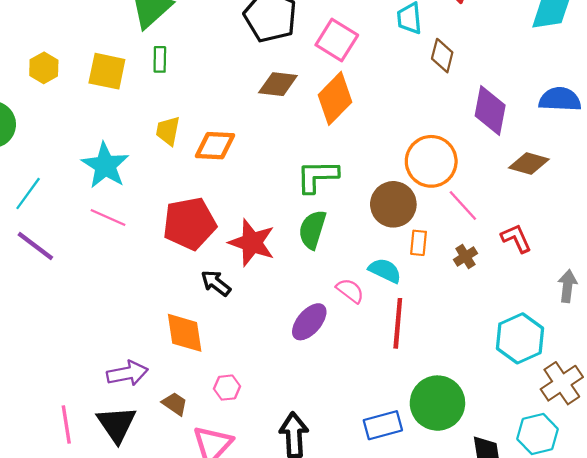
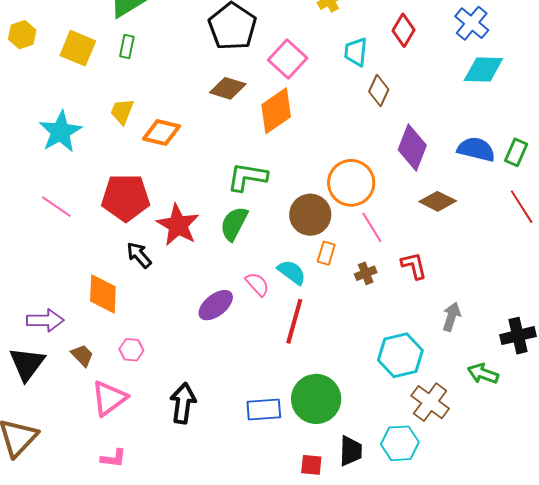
pink line: (108, 218) -> (56, 207), moved
brown cross: (562, 383) -> (430, 402), turned -30

